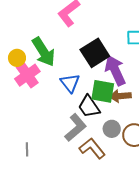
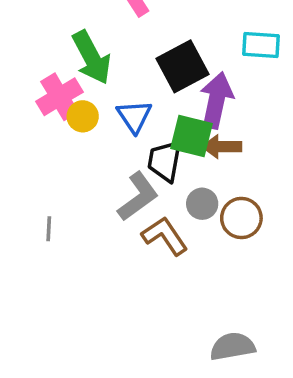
yellow circle: (17, 58) -> (83, 116), moved
purple arrow: (115, 70) -> (216, 100), turned 32
black trapezoid: (89, 106) -> (165, 161), turned 40

